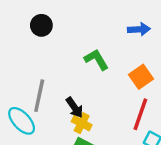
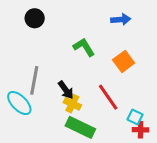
red line: (140, 114) -> (108, 97), moved, turned -52

